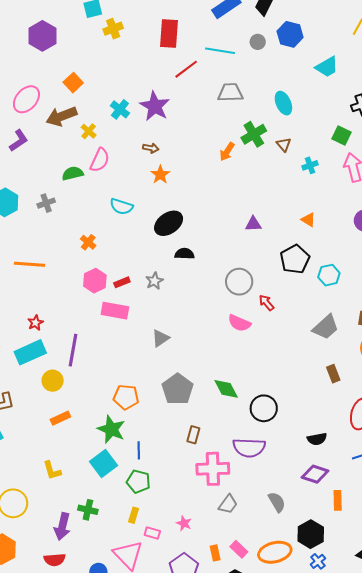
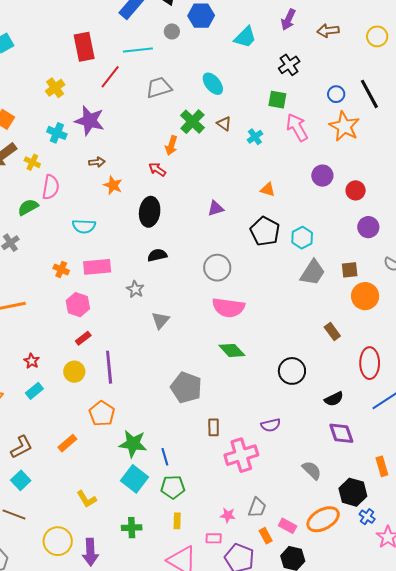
yellow cross: (113, 29) -> (55, 88), moved
black ellipse: (169, 223) -> (150, 212), moved, turned -32
red rectangle: (122, 282) -> (83, 338), moved
red arrow: (266, 303) -> (157, 169), moved
pink rectangle: (115, 311) -> (97, 267), moved
pink semicircle: (239, 323) -> (228, 308), size x1.4
gray trapezoid: (326, 327) -> (313, 273), moved
gray triangle: (160, 338) -> (160, 320), moved
purple line: (73, 350) -> (109, 367), moved
cyan rectangle: (30, 352) -> (34, 391), size x0.6
yellow circle: (53, 381) -> (74, 372), moved
green diamond: (226, 389) -> (232, 350), moved
orange pentagon: (126, 397) -> (102, 413), moved, turned -30
black circle: (264, 408) -> (292, 371), moved
orange rectangle: (60, 418) -> (67, 443), moved
purple semicircle: (249, 448) -> (271, 425), size x0.6
purple diamond: (315, 474) -> (341, 433), turned 68
orange rectangle: (338, 500) -> (382, 466), moved
gray trapezoid: (228, 504) -> (257, 508), moved
purple arrow: (62, 526) -> (90, 552), moved
pink rectangle: (152, 533) -> (214, 538), moved

